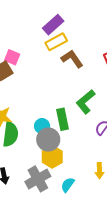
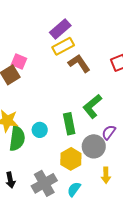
cyan circle: (42, 126) -> (40, 130), moved
gray circle: (48, 140) -> (94, 146), moved
yellow hexagon: (52, 157) -> (71, 159), moved

